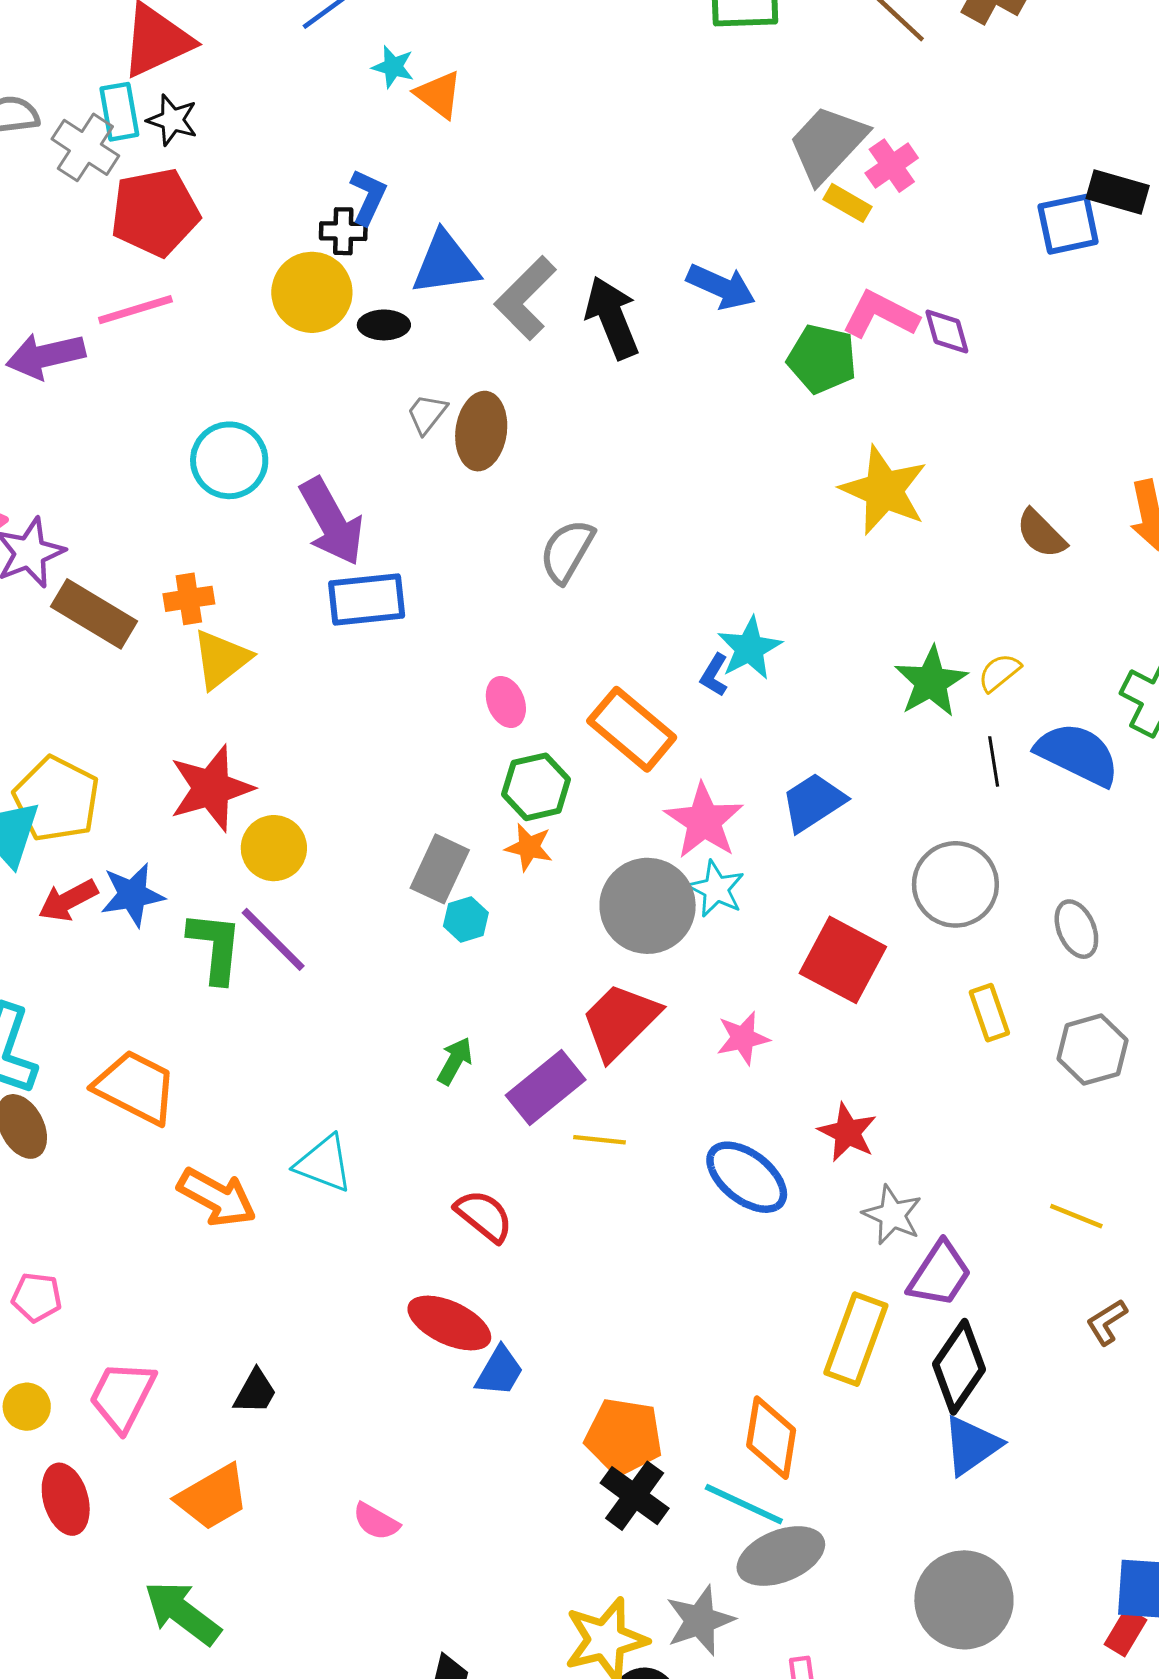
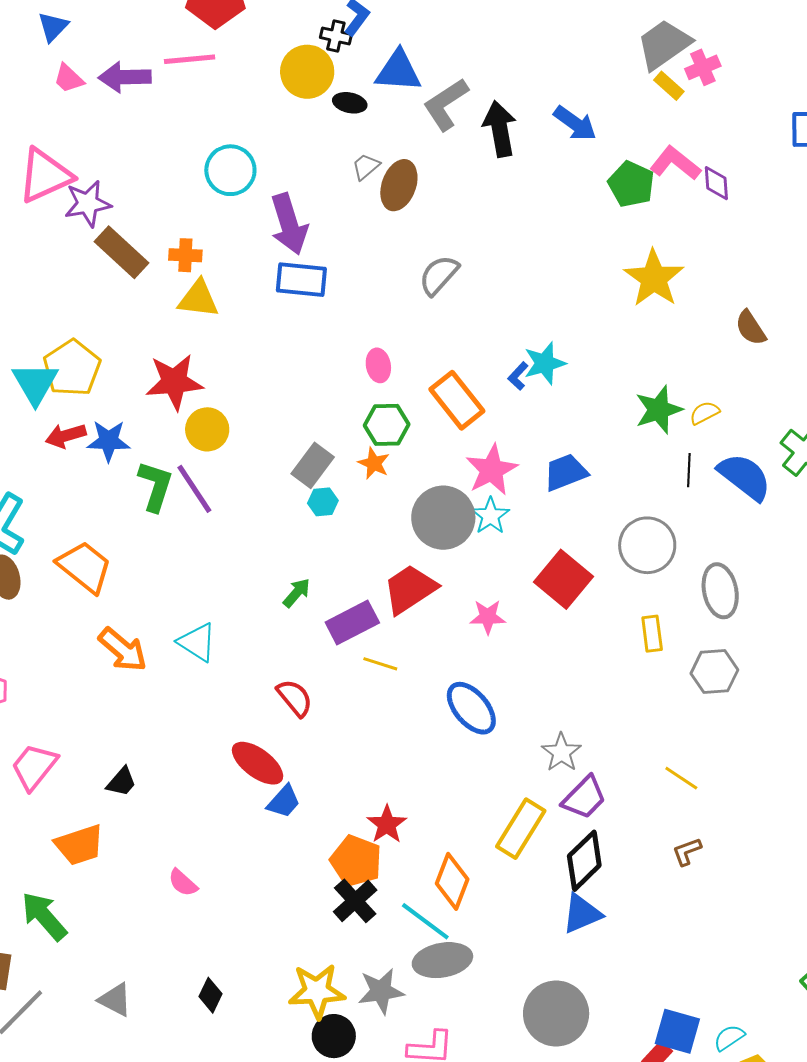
yellow triangle: (221, 659) -> (198, 299), turned 33
gray ellipse: (1076, 929) -> (720, 591), size x1.4
red star: (847, 1132) -> (387, 824), moved

